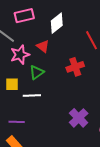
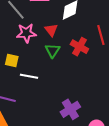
red cross: (75, 67) -> (79, 47), moved, turned 36
green triangle: (37, 72) -> (53, 51), moved, turned -35

